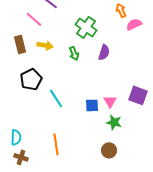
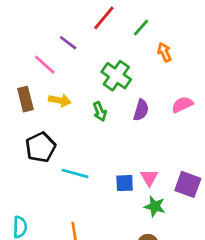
pink semicircle: (134, 24) -> (182, 105), moved
purple square: (138, 95) -> (188, 184), moved
cyan line: (56, 98) -> (75, 173), turned -42

